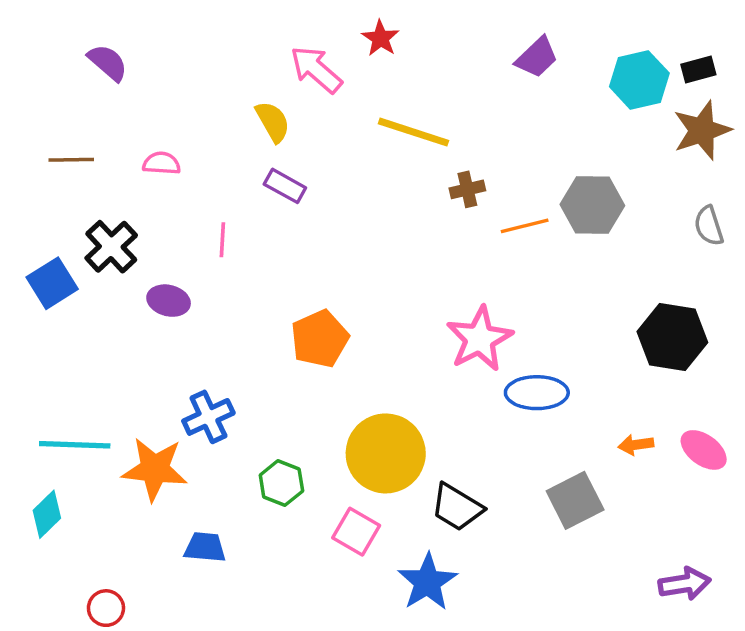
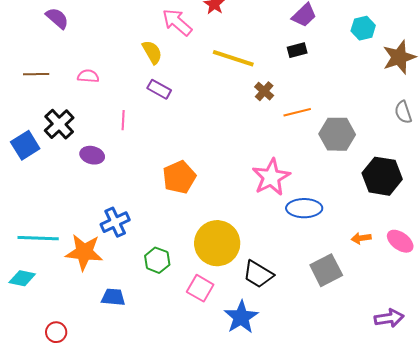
black rectangle: (698, 69) -> (297, 50), moved
cyan hexagon: (639, 80) -> (363, 28), size x0.7
brown cross: (467, 189) -> (264, 91), turned -36
gray hexagon: (592, 205) -> (337, 134), moved
cyan diamond: (47, 514) -> (22, 278), turned 56

